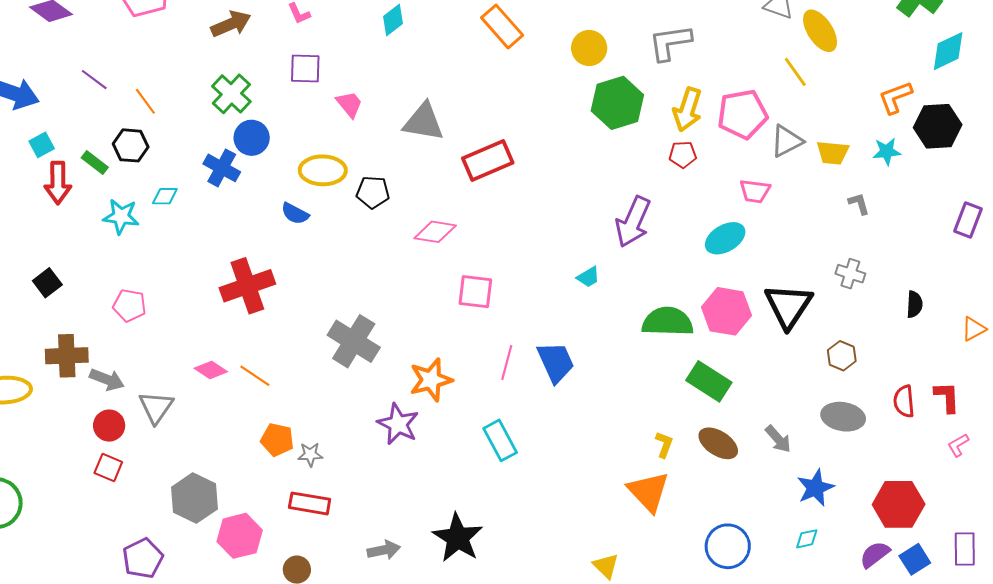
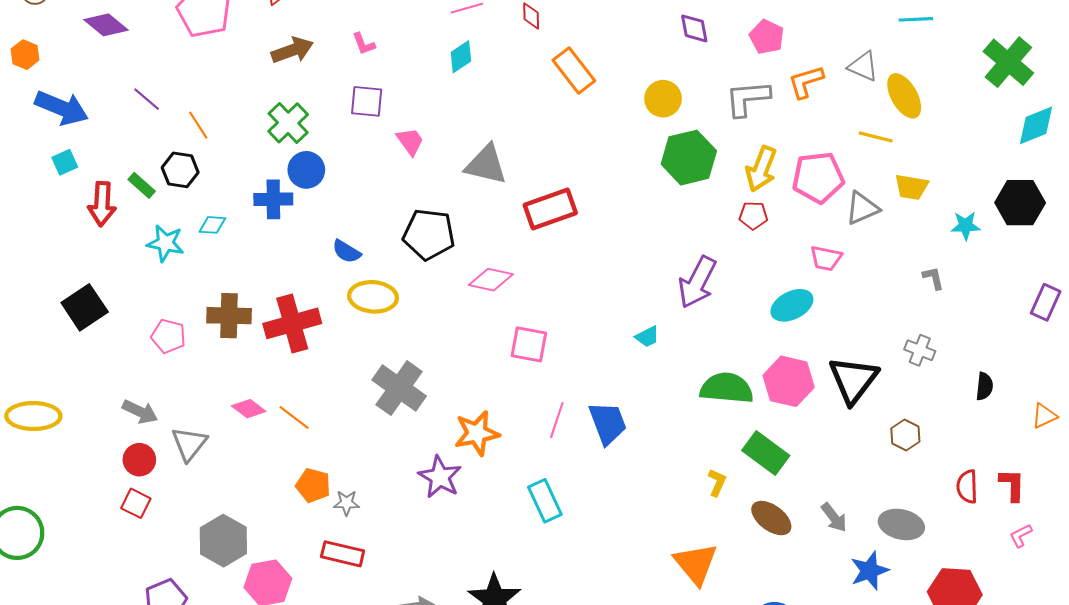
yellow line: (795, 72) -> (876, 137), turned -44
orange L-shape: (895, 97) -> (806, 82), moved
cyan square: (42, 145) -> (65, 162), moved
yellow trapezoid: (833, 153) -> (911, 187), moved
blue cross: (222, 168) -> (273, 199), turned -33
yellow ellipse: (323, 170) -> (373, 297), moved
black pentagon: (373, 192) -> (429, 234), size x1.5
black square: (47, 283) -> (85, 307), size x1.5
brown cross: (67, 356) -> (229, 316), moved
gray ellipse: (843, 417) -> (901, 524), moved
yellow L-shape: (664, 445) -> (717, 483), moved

